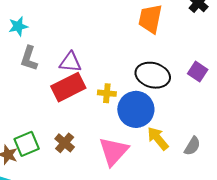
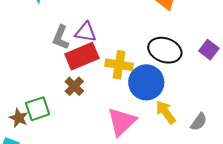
gray L-shape: (29, 58) -> (61, 37), moved
yellow cross: (107, 93) -> (119, 65), size x1.5
brown cross: (65, 143) -> (74, 86), moved

